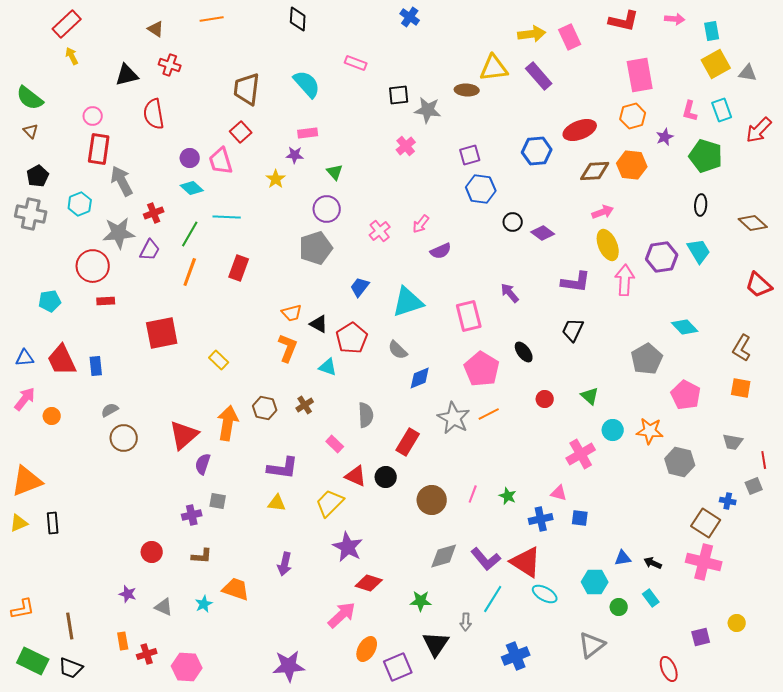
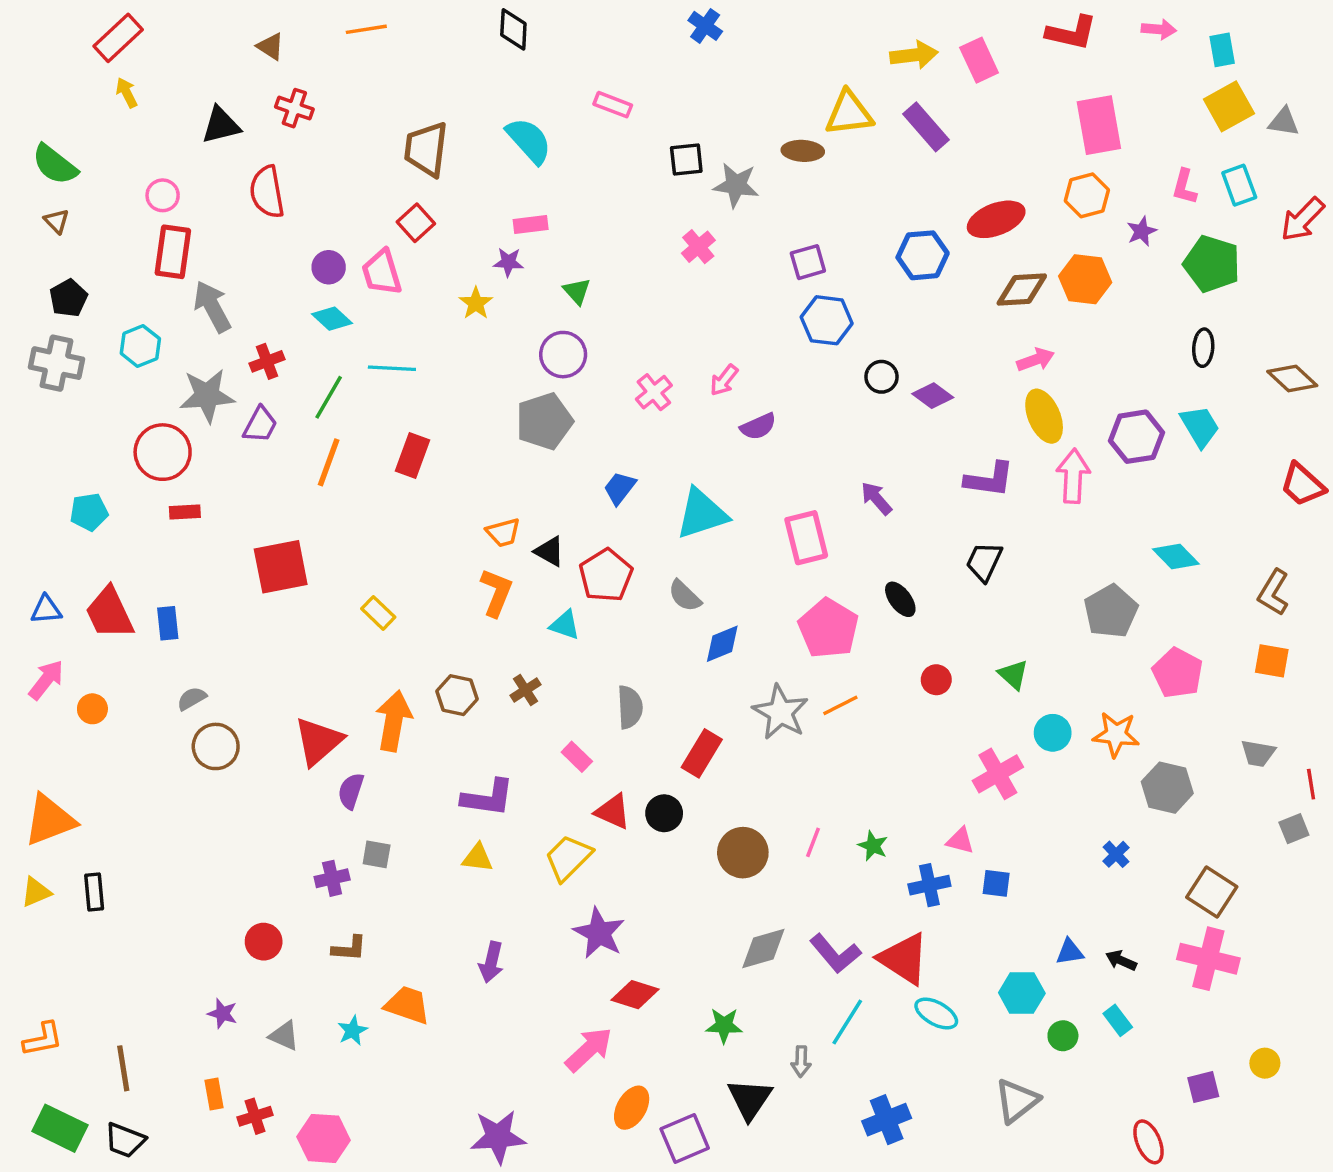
blue cross: (728, 501) -> (1116, 854), moved, turned 35

